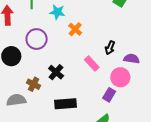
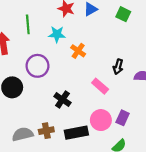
pink circle: (120, 77) -> (101, 120), moved
brown cross: (34, 84) -> (46, 131), moved, turned -32

